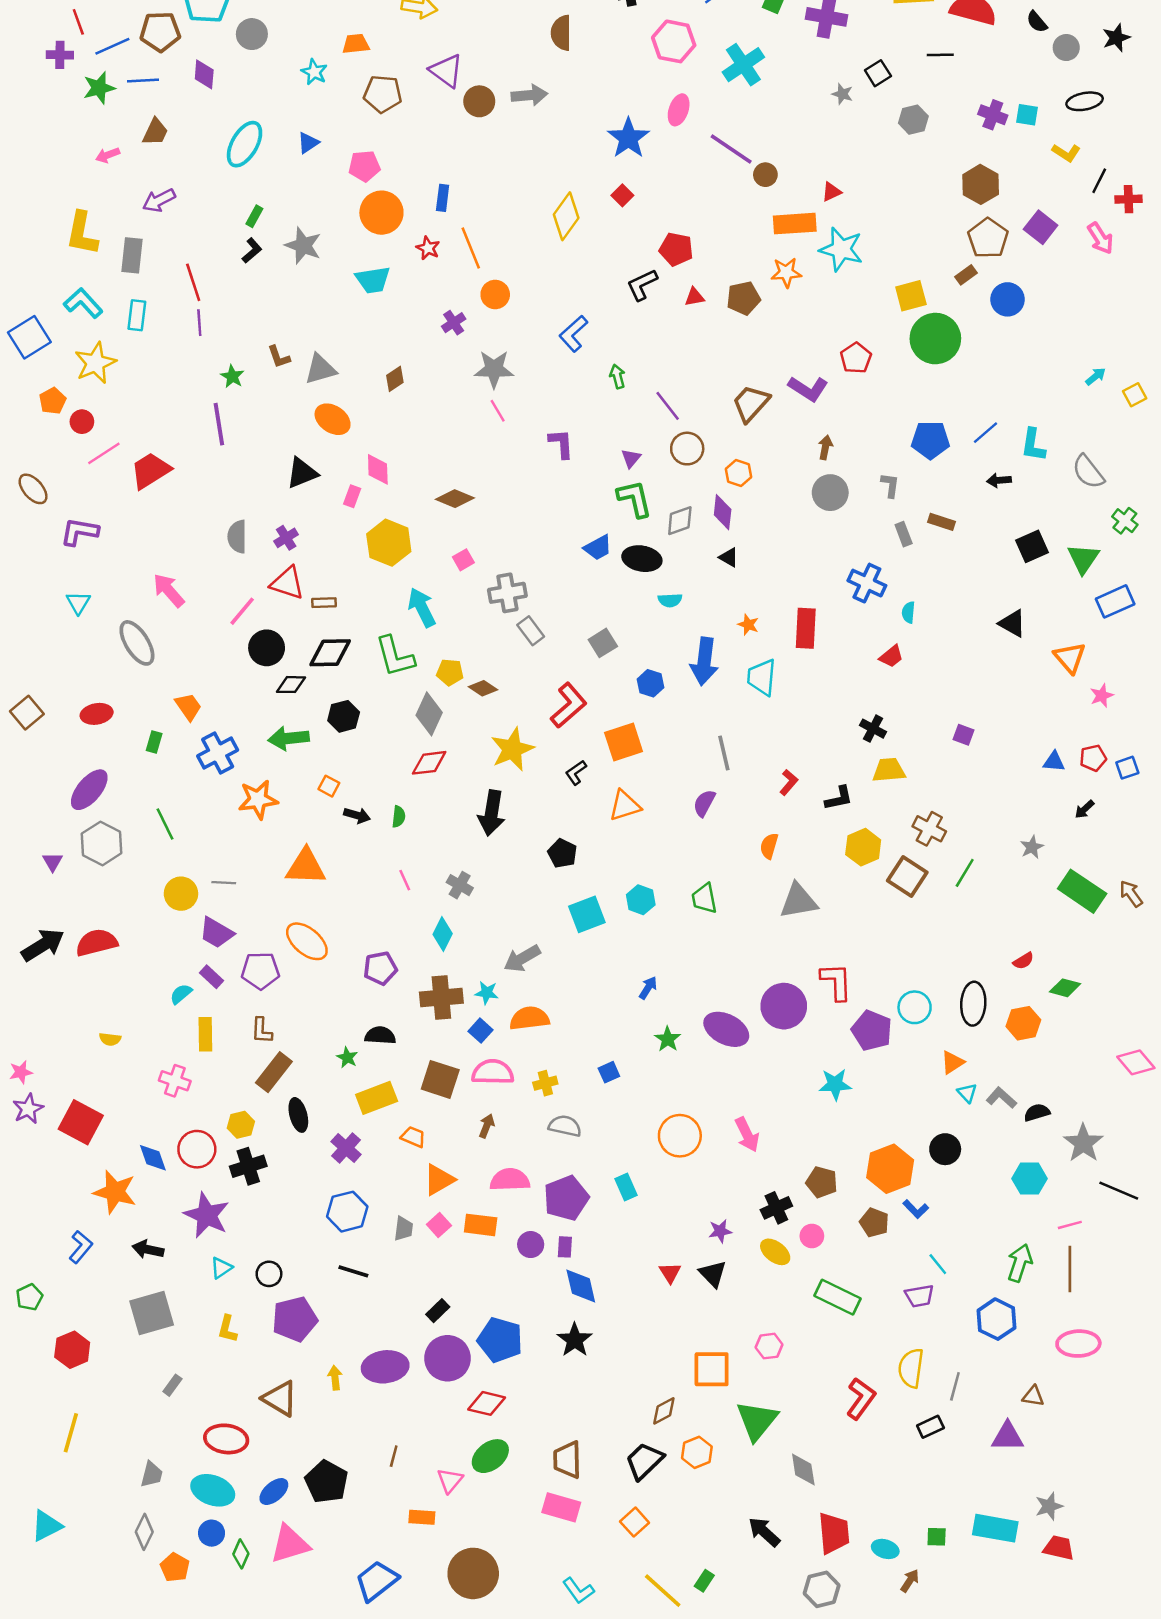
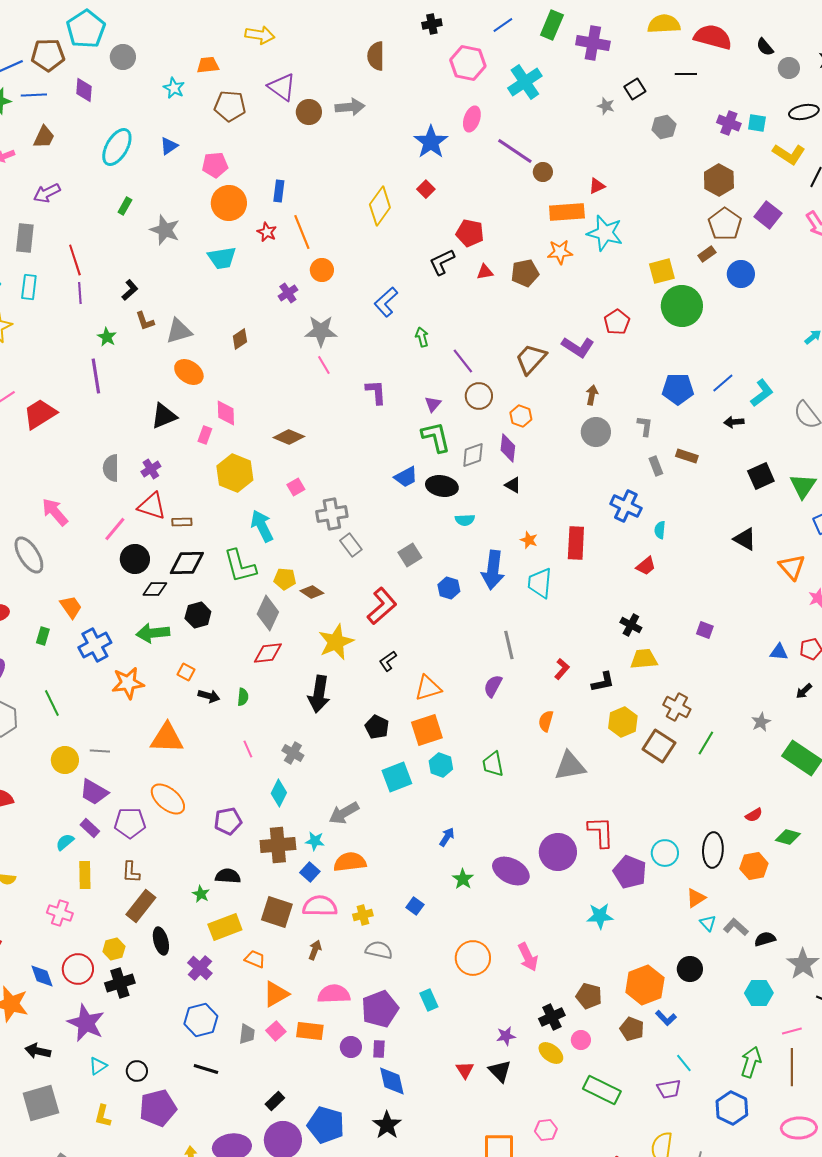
yellow L-shape: (1066, 153) -> (789, 154), size x1.4
black L-shape: (252, 250) -> (130, 290), moved
cyan L-shape: (1033, 445) -> (762, 393), turned -136
orange square: (624, 742) -> (427, 730), moved
blue square: (609, 1072) -> (415, 906), turned -30

